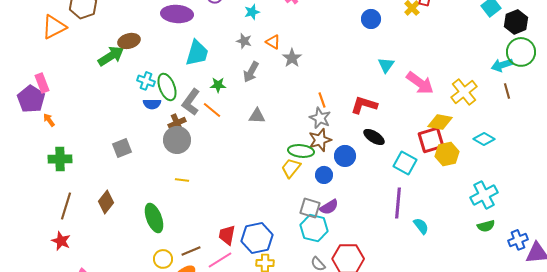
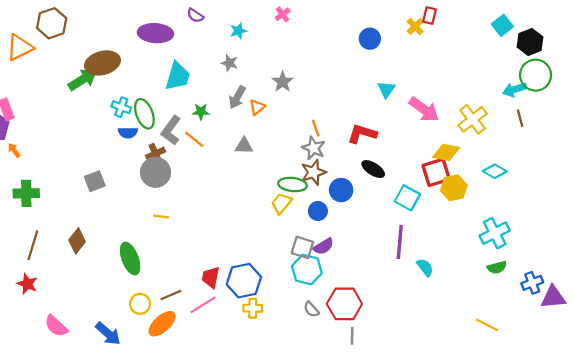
brown ellipse: (129, 41) -> (102, 63), size x1.4
orange triangle: (273, 42) -> (257, 107), moved, turned 49

